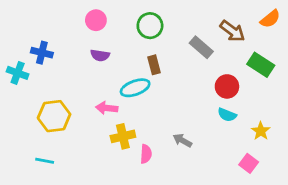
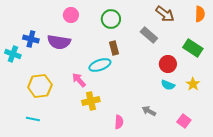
orange semicircle: (270, 19) -> (200, 14), turned -49
brown arrow: (232, 31) -> (165, 14), moved
purple semicircle: (100, 55) -> (59, 42), moved, size x1.6
pink arrow: (107, 108) -> (79, 80), turned 42
yellow star: (261, 131) -> (193, 84), moved
gray arrow: (182, 140) -> (149, 111), moved
pink semicircle: (146, 154) -> (119, 122), moved

